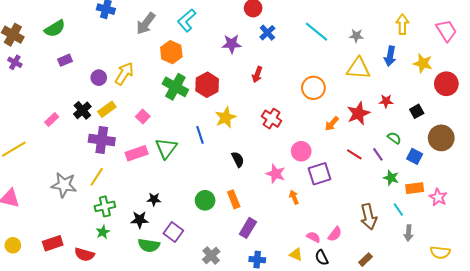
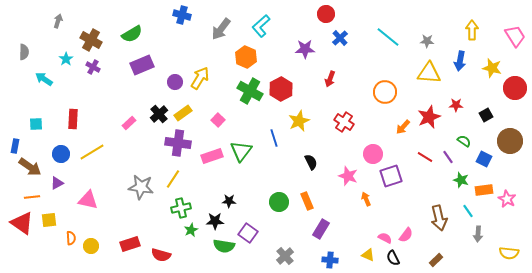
purple rectangle: (65, 60) -> (142, 65), size x1.6
green star: (103, 232) -> (191, 230), moved

